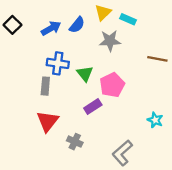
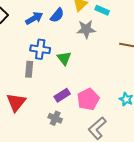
pink pentagon: (112, 85) -> (88, 99), moved
purple rectangle: (93, 106) -> (62, 95), moved
red triangle: (48, 121) -> (16, 102), moved

